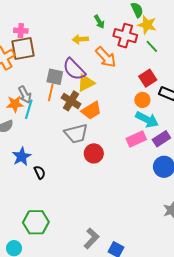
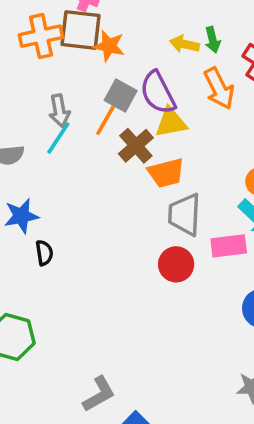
green arrow: (99, 22) -> (213, 40), moved
orange star: (15, 104) -> (109, 46), moved
gray trapezoid: (76, 134) -> (185, 215), moved, turned 90
red circle: (94, 153) -> (176, 264), moved

